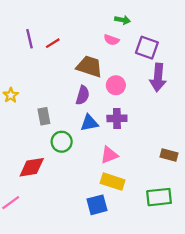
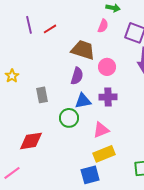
pink semicircle: (111, 40) -> (103, 26), turned -88
green circle: (62, 142) -> (69, 118), moved
yellow rectangle: (113, 182) -> (104, 154), turned -40

